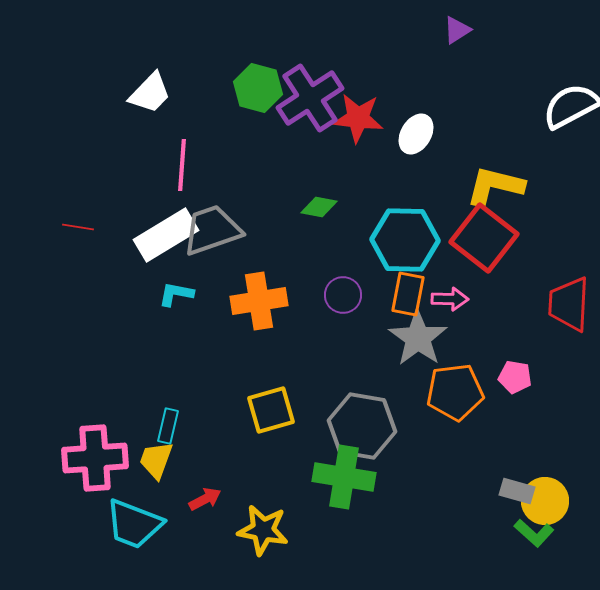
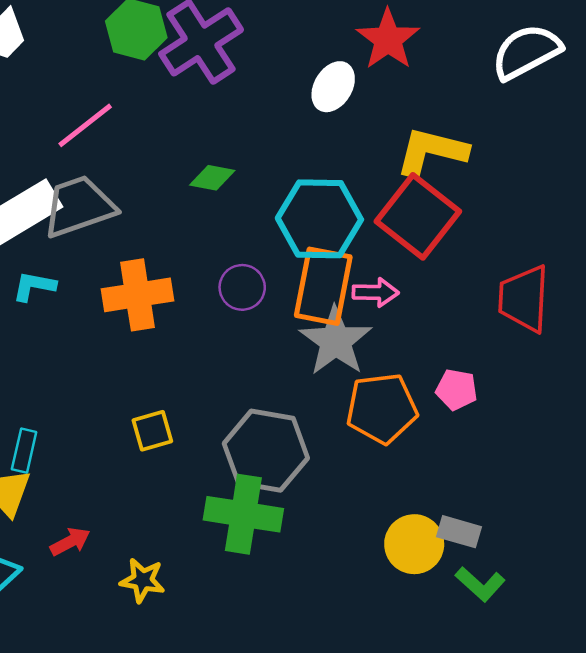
red star: (358, 118) -> (388, 39), moved, turned 30
pink line: (182, 165) -> (85, 125), moved, turned 48
orange rectangle: (408, 294) -> (323, 286), size x1.4
yellow square: (271, 410) -> (152, 431), size x0.7
yellow circle: (545, 501) -> (414, 544), moved
yellow star: (263, 530) -> (142, 580), size x0.7

